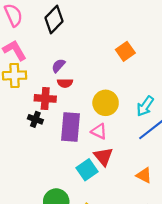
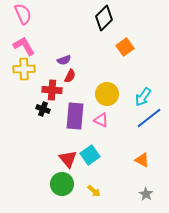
black diamond: (54, 19) -> (104, 18), moved
purple semicircle: (58, 66) -> (64, 60), turned -152
red semicircle: (65, 83) -> (70, 76), turned -64
red triangle: (103, 157) -> (68, 159), moved

